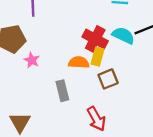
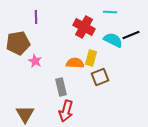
red cross: (95, 39) -> (84, 27), moved
red arrow: (96, 119) -> (66, 111), moved, turned 45

